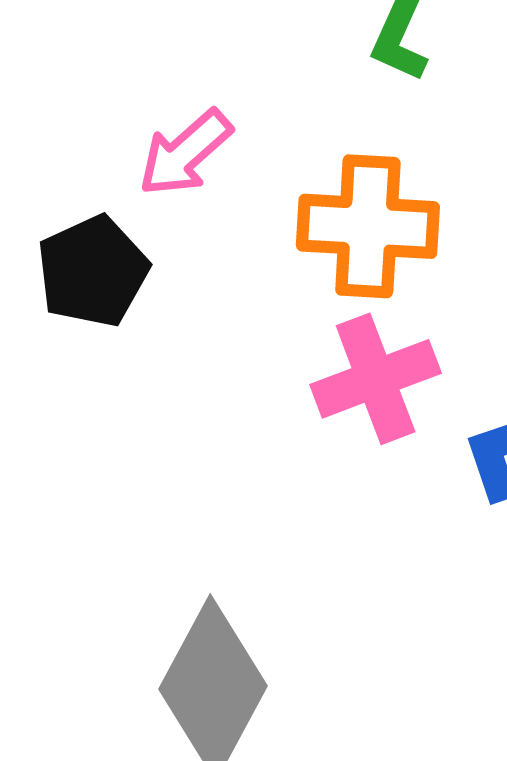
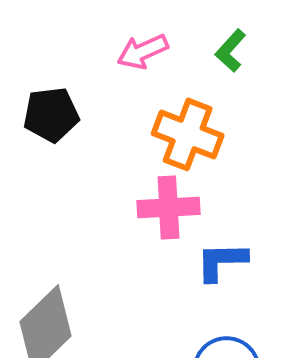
pink arrow: (185, 153) -> (143, 52), moved

